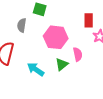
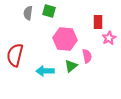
gray semicircle: (22, 25) -> (28, 13), moved
cyan arrow: (36, 69) -> (45, 71), turned -36

